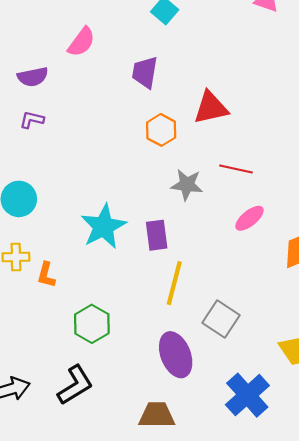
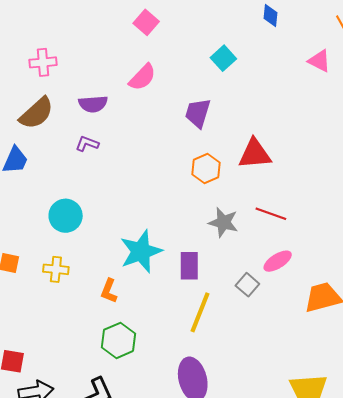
orange L-shape: (46, 275) -> (109, 291), moved
gray square: (221, 319) -> (247, 285), moved, size x0.7

